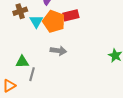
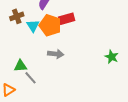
gray line: (32, 74) -> (30, 78), turned -56

